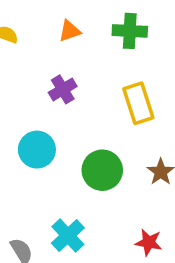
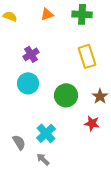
purple cross: (63, 89) -> (31, 54), moved
red star: (149, 242) -> (92, 123), moved

